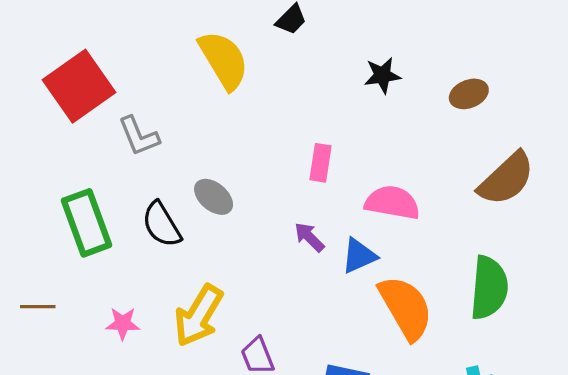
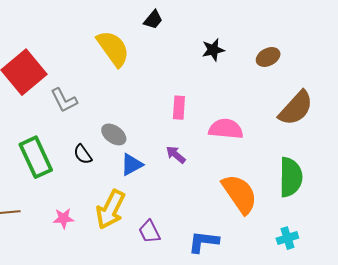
black semicircle: (162, 224) -> (83, 154), size x0.7
blue triangle: (359, 256) -> (132, 165), moved

